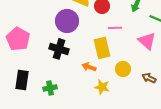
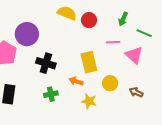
purple circle: (67, 21) -> (27, 34), moved
pink line: (115, 28) -> (113, 42), moved
green cross: (50, 88) -> (51, 94), moved

